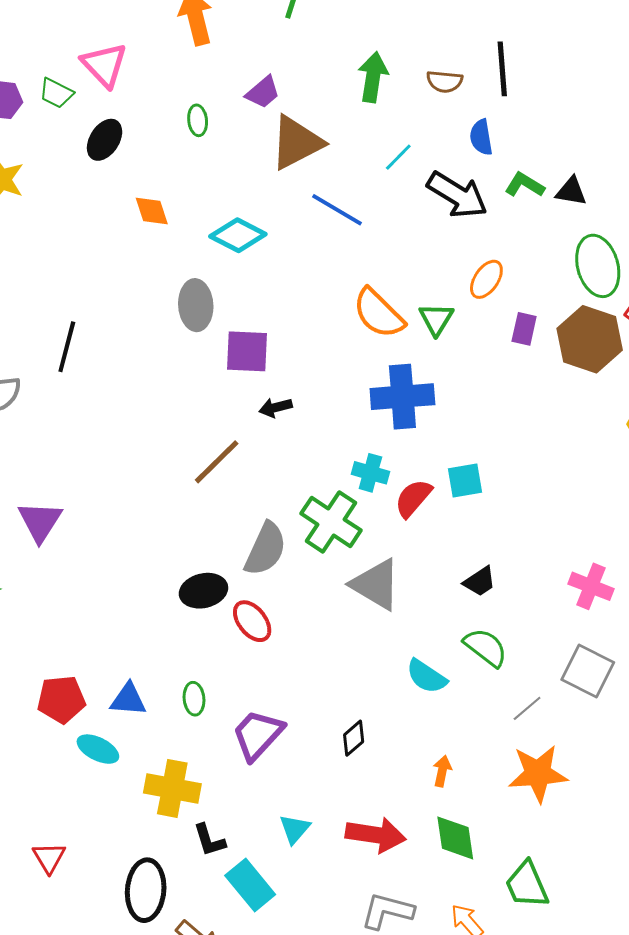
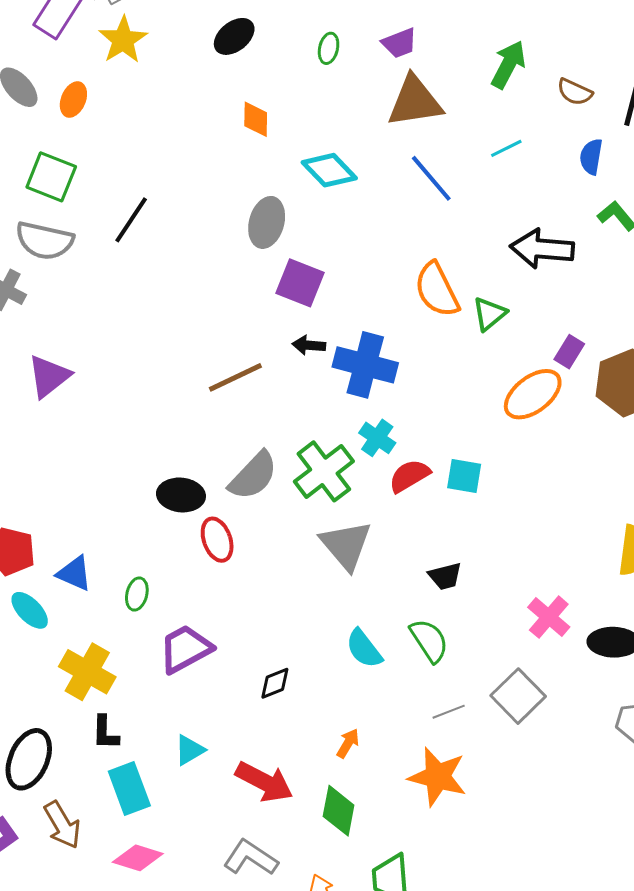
black arrow: (457, 195) -> (542, 249), moved, turned 134
orange ellipse: (486, 279) -> (533, 394), moved, size x1.5
blue cross: (402, 397) -> (365, 365), moved

